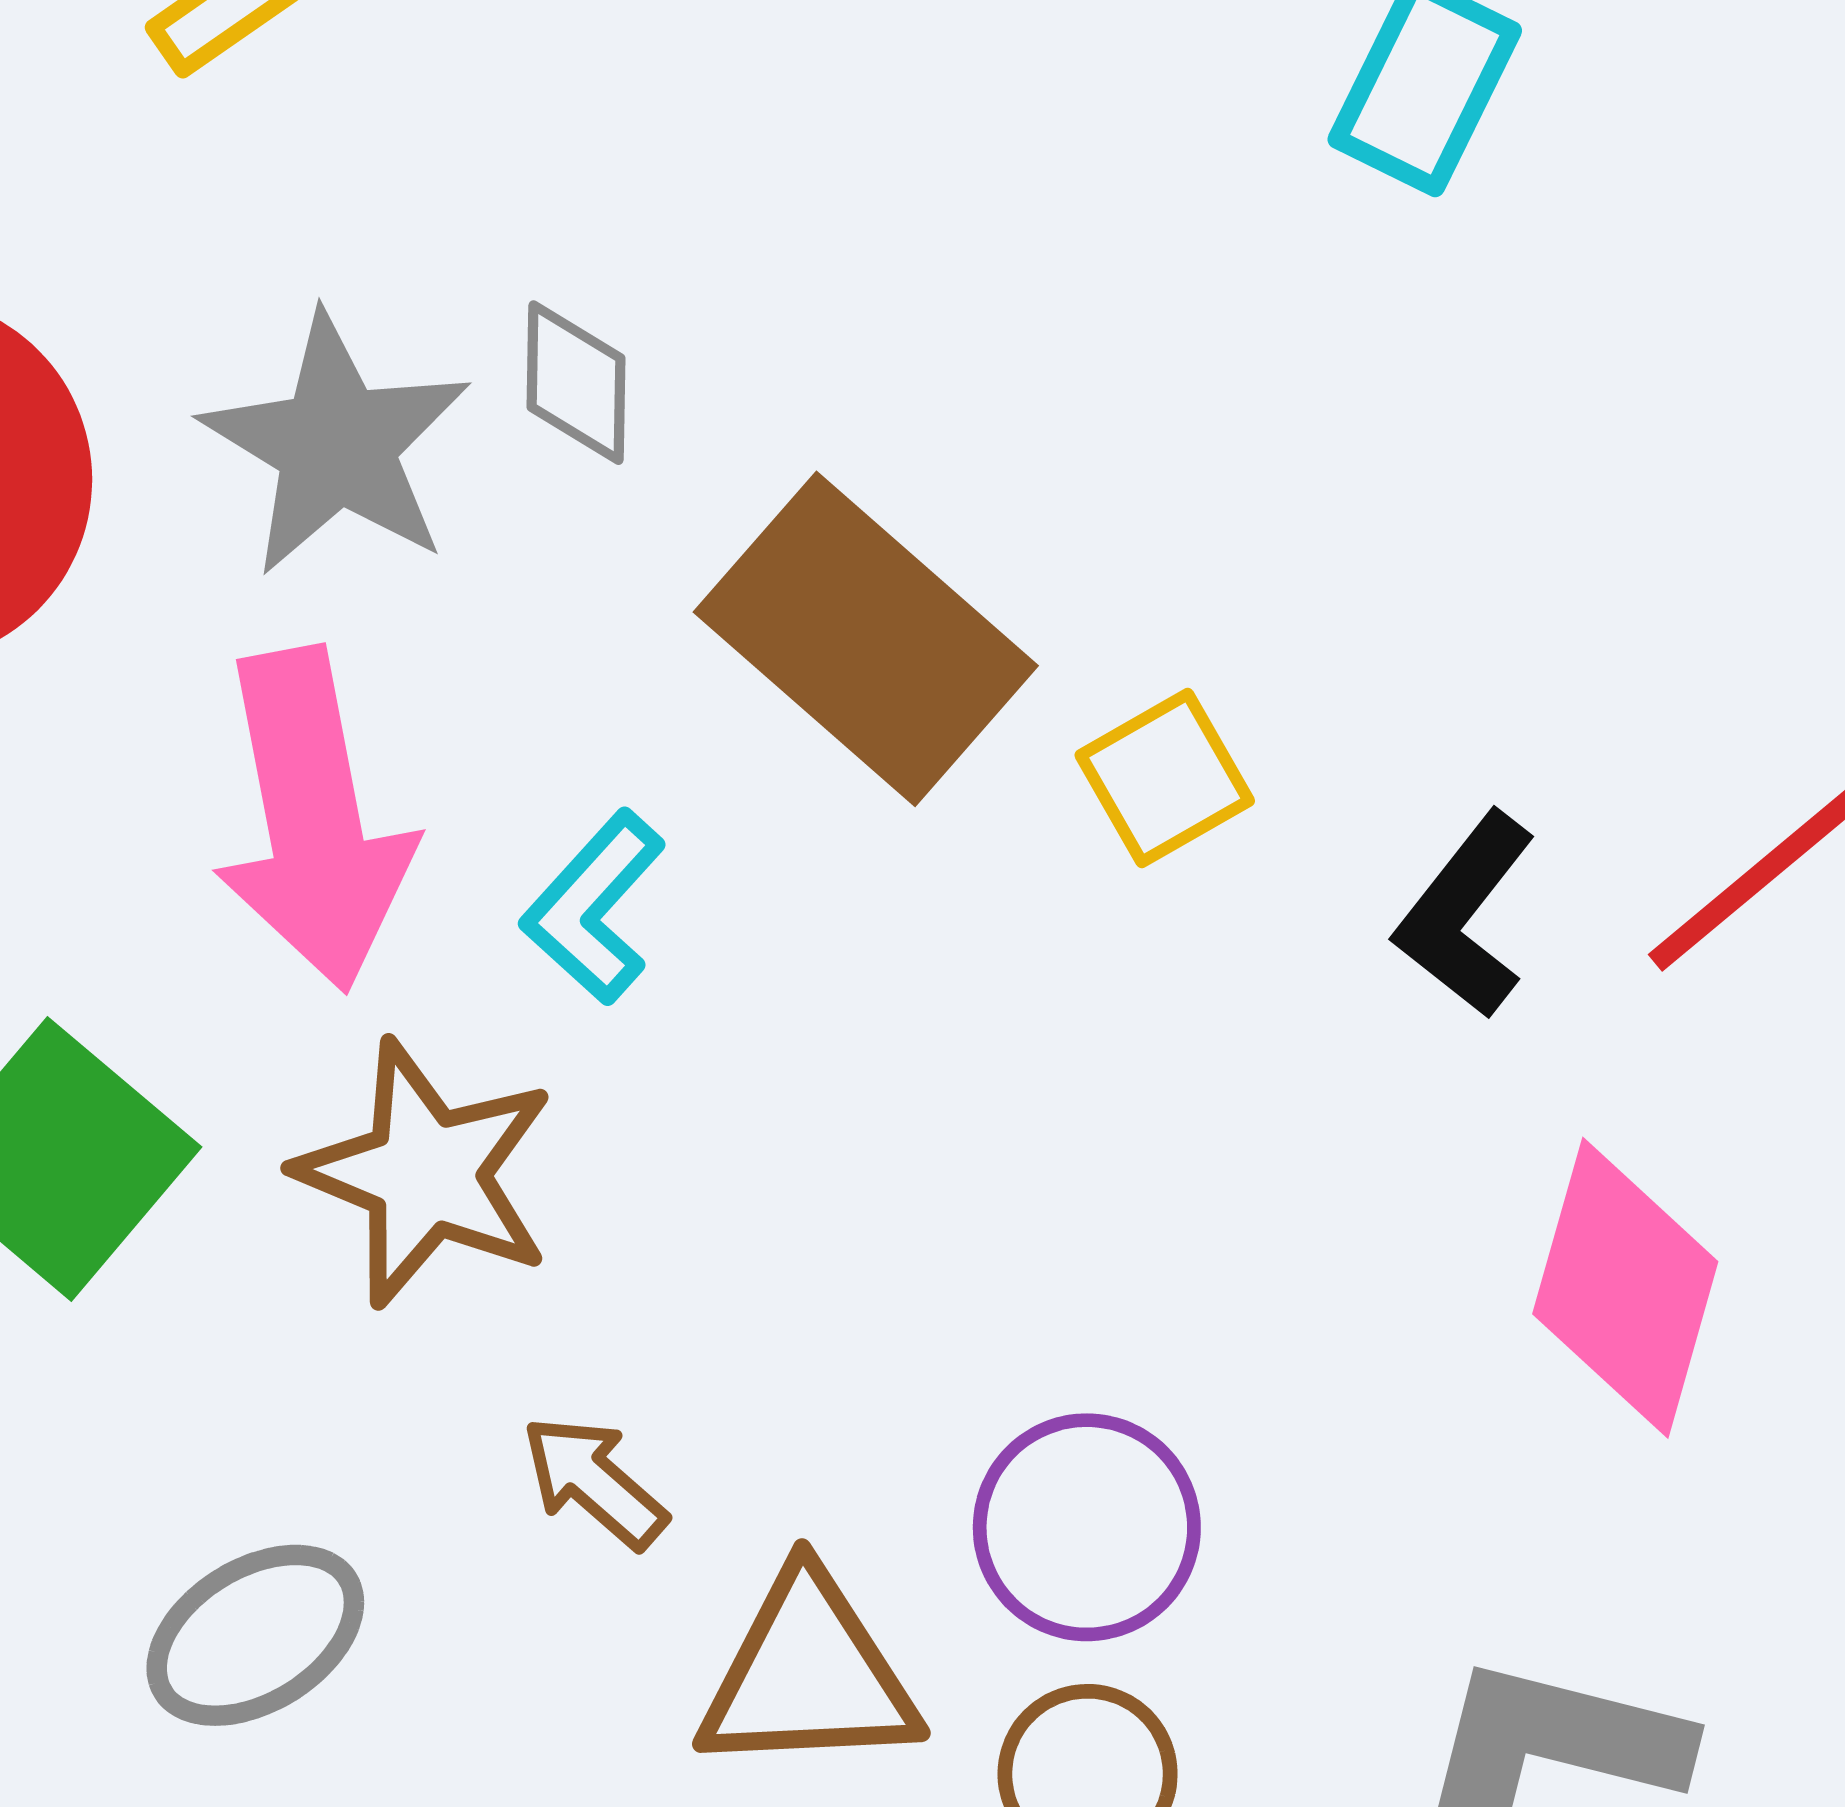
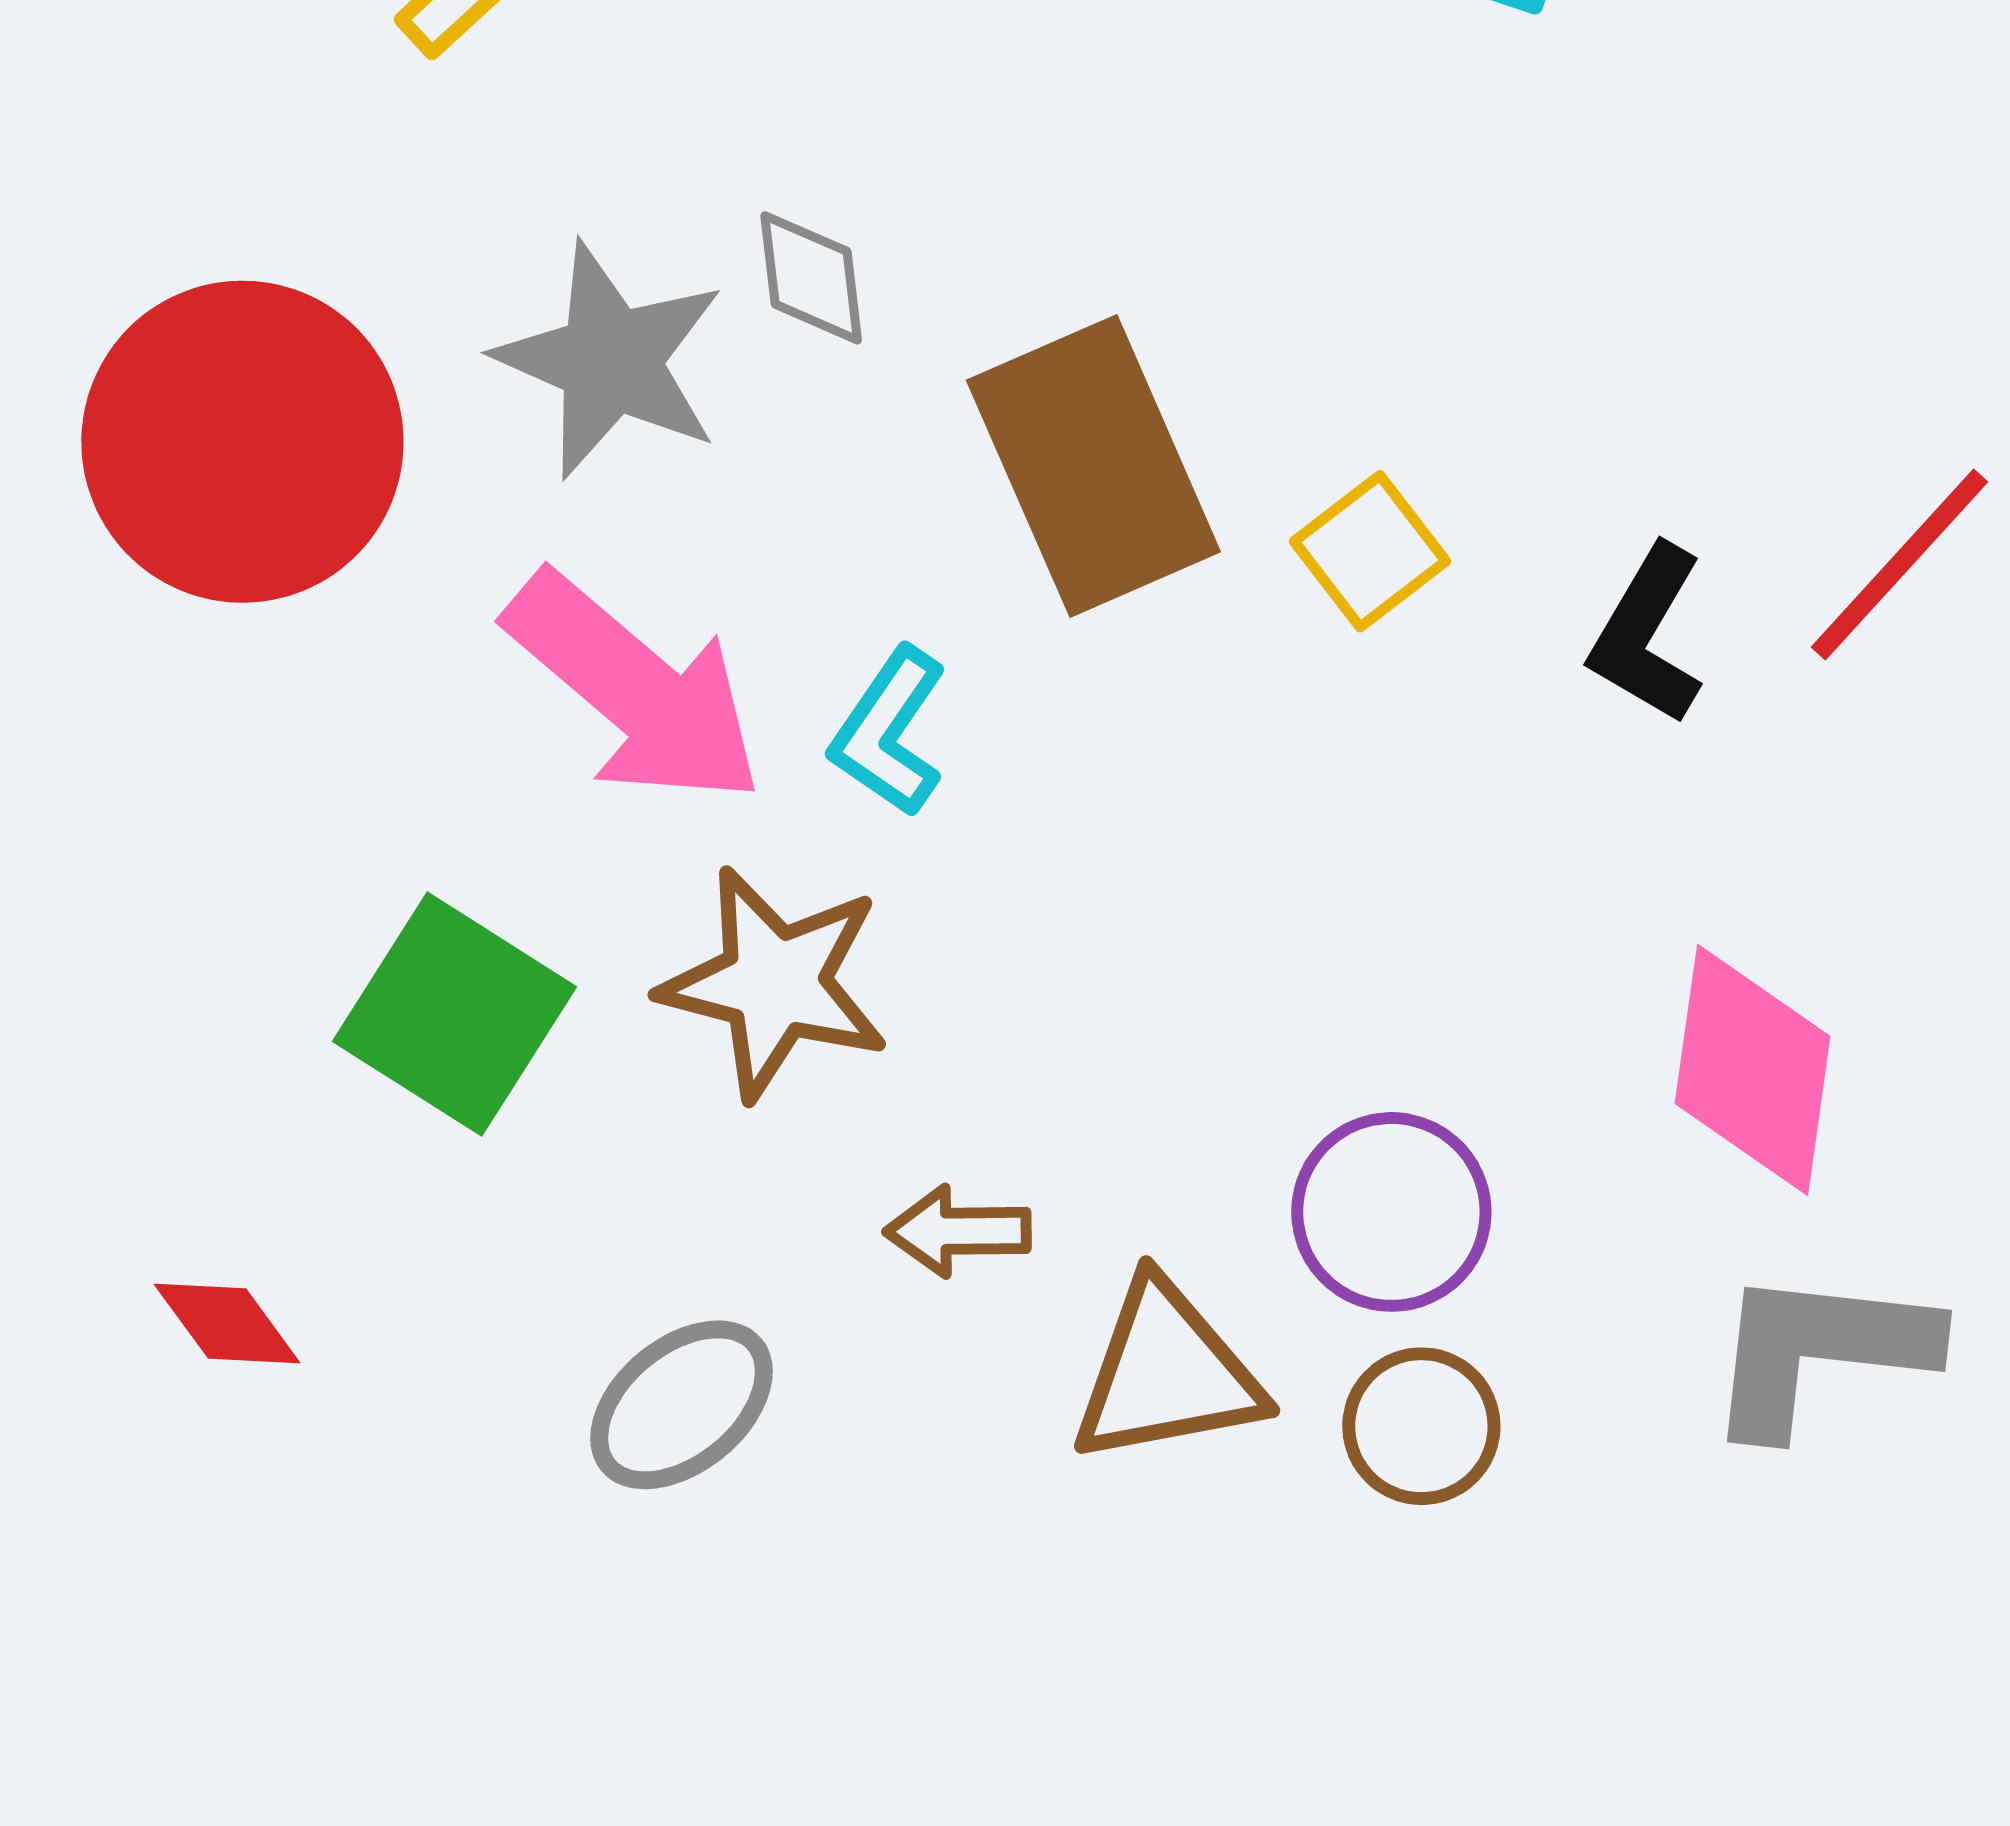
brown rectangle: (866, 639) -> (1093, 466), turned 33
pink arrow: (313, 820) -> (634, 689), turned -31
pink diamond: (1625, 1288) -> (1753, 1070), moved
brown arrow: (594, 1482) -> (958, 1231), turned -34

